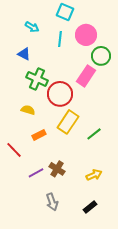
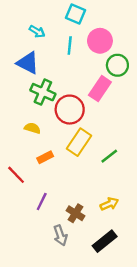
blue triangle: (24, 54) -> (28, 63), size x1.5
brown cross: (57, 169) -> (75, 213), moved
purple line: (36, 173) -> (42, 202), turned -35
black rectangle: (90, 207) -> (105, 241), size x1.5

